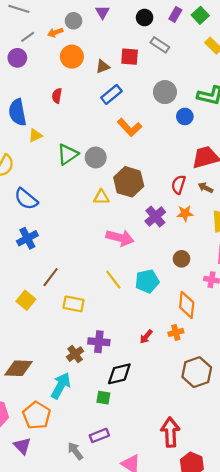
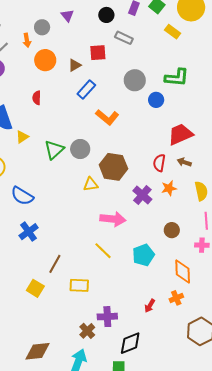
orange arrow: (55, 32) -> (27, 40), turned -72
yellow line: (113, 280) -> (103, 251), moved

